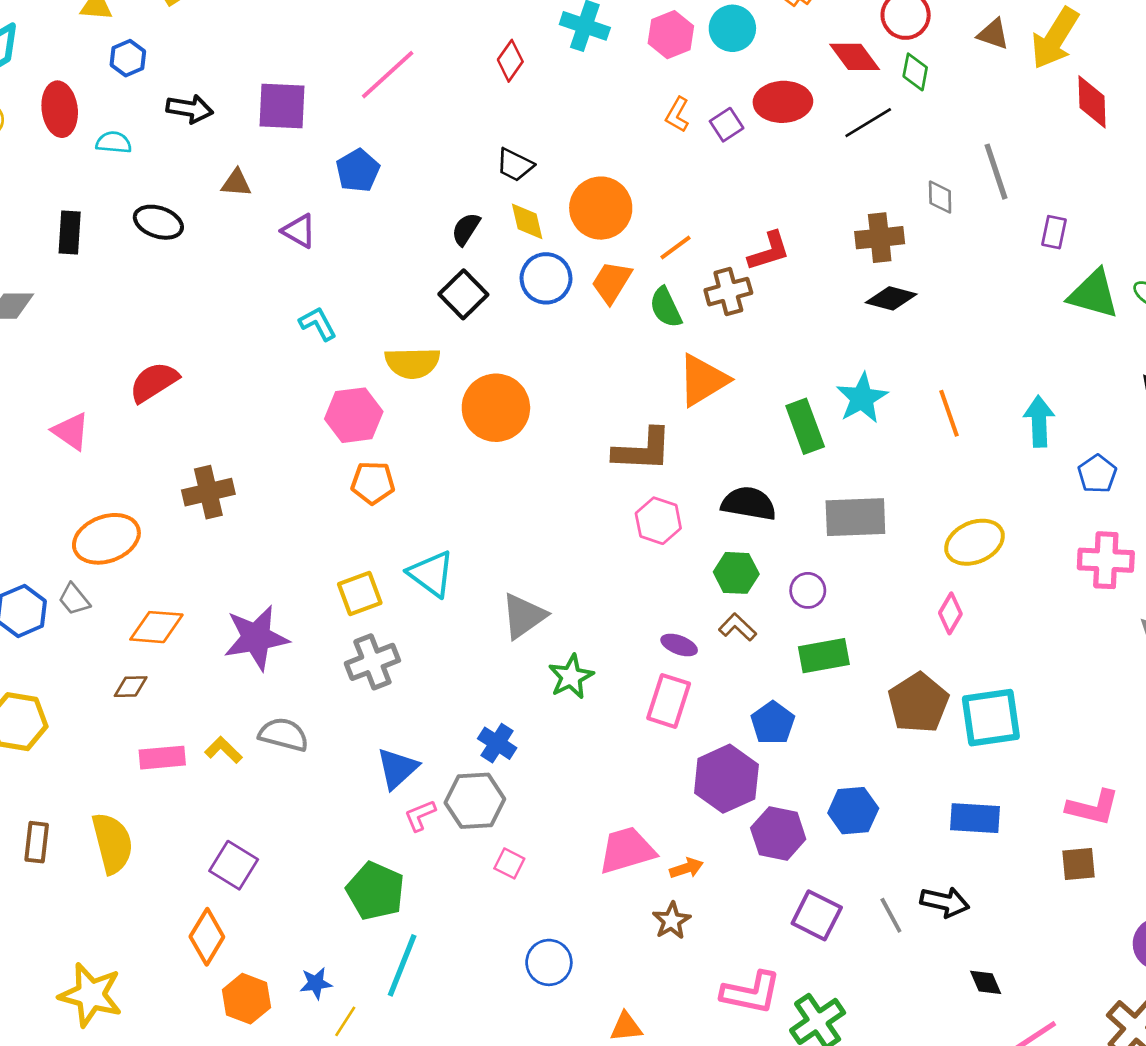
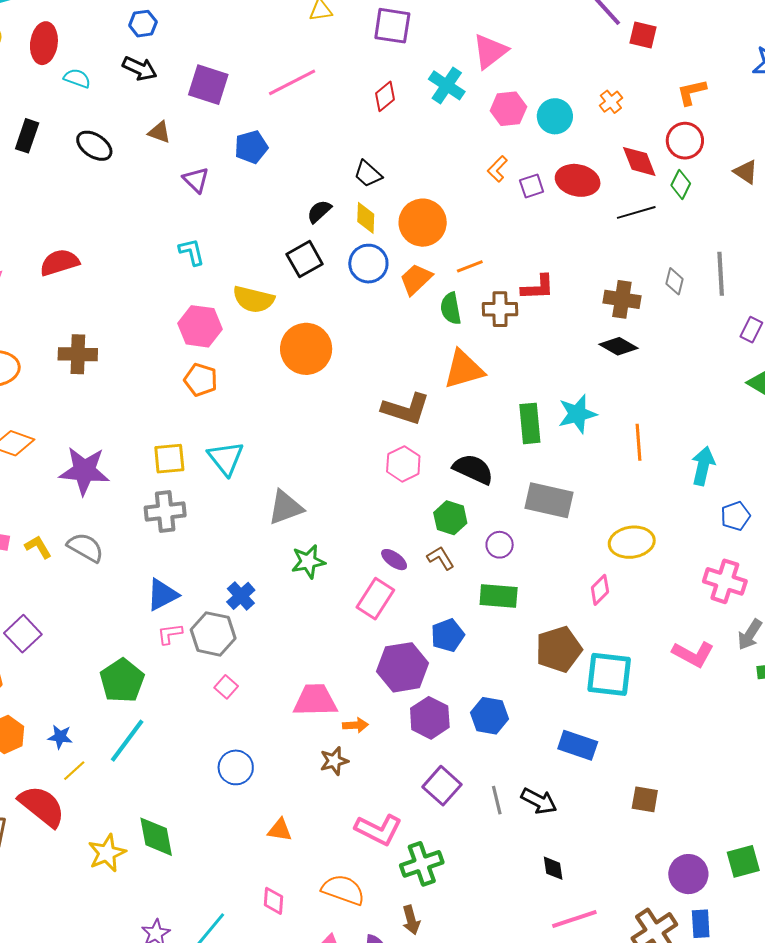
blue hexagon: (128, 58) -> (143, 24), moved
pink L-shape: (1093, 808) -> (693, 654), moved

